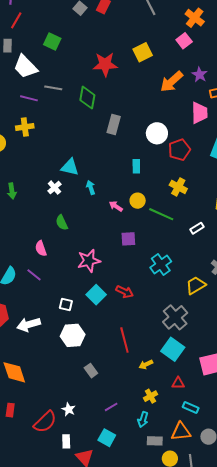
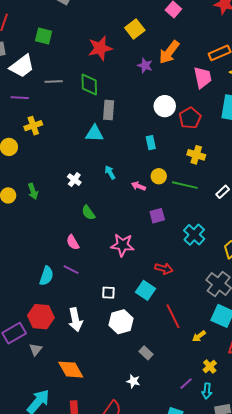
white trapezoid: (25, 67) -> (22, 66), turned -72
purple star: (200, 75) -> (145, 65), moved
purple line: (29, 98) -> (20, 98), moved
gray rectangle: (114, 125) -> (109, 110), moved
cyan triangle: (70, 167) -> (94, 133), moved
pink star: (89, 261) -> (122, 245), turned 30
cyan square: (96, 295) -> (146, 290), moved
white arrow: (29, 325) -> (75, 320), turned -75
purple line: (111, 407) -> (186, 384), moved
white star: (69, 409) -> (133, 381), moved

